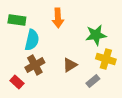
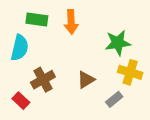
green rectangle: (17, 20) -> (37, 19), moved
cyan semicircle: (32, 40) -> (20, 48), moved

